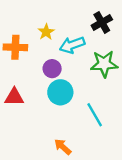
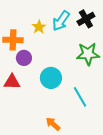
cyan arrow: (72, 45) -> (61, 21), moved, turned -35
purple circle: (52, 69) -> (24, 58), moved

